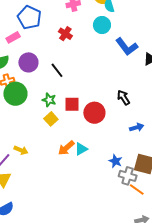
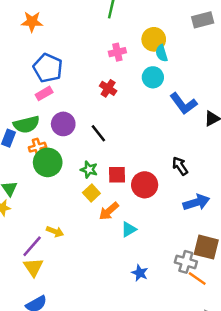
blue pentagon: (29, 17) -> (48, 68), moved
blue arrow: (137, 127) -> (196, 202), size x1.5
orange arrow: (66, 148) -> (109, 211), moved
blue star: (115, 161) -> (140, 273), moved

